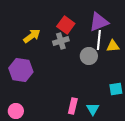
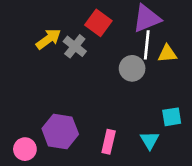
gray cross: (61, 41) -> (75, 46), moved, turned -35
purple hexagon: (21, 70) -> (60, 131), moved
cyan triangle: (93, 109) -> (150, 140), moved

